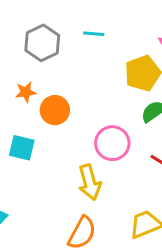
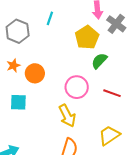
cyan line: (94, 34) -> (50, 18), turned -64

